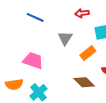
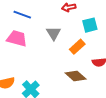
pink trapezoid: (33, 61) -> (17, 38), moved

